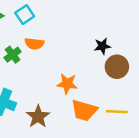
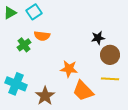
orange trapezoid: (84, 110) -> (83, 91), turned 30
yellow line: (117, 112) -> (110, 79), moved

